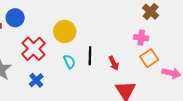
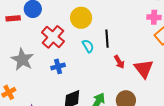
red arrow: (114, 63) -> (119, 62), moved
blue cross: (36, 80) -> (58, 66), turned 32

